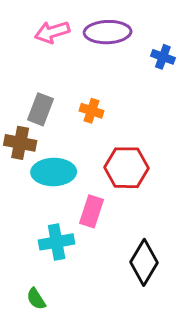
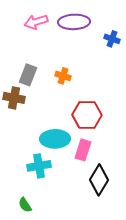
cyan ellipse: (54, 172) -> (55, 139), moved
pink rectangle: (92, 211) -> (83, 150), moved

